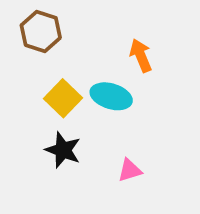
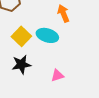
black star: (63, 150) -> (21, 64), turned -30

